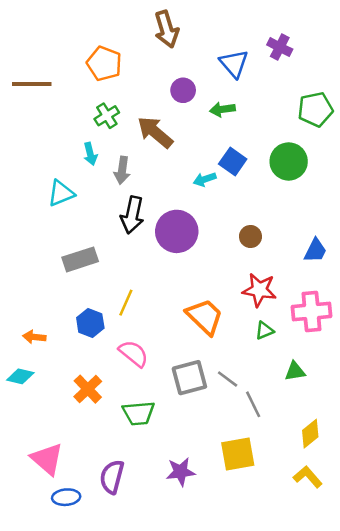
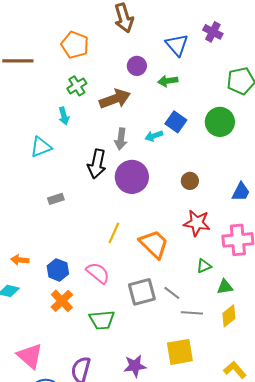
brown arrow: (155, 132) -> (115, 99), turned 120
gray arrow: (122, 170) -> (121, 139), moved
gray rectangle: (80, 259) -> (56, 199), size x0.6
yellow line: (126, 303) -> (114, 233), moved
blue hexagon: (90, 323) -> (58, 270), moved
green triangle: (264, 331) -> (204, 266), moved
gray line: (253, 404) -> (192, 313), turned -60
yellow diamond: (310, 434) -> (229, 316), moved

